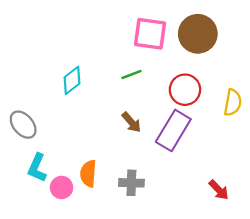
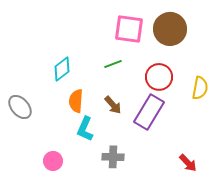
cyan L-shape: (37, 168) -> (85, 129), moved
orange semicircle: (88, 174) -> (76, 101), moved

